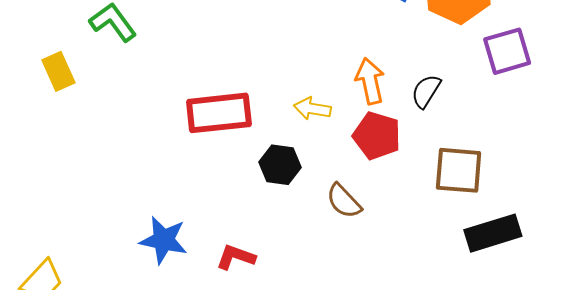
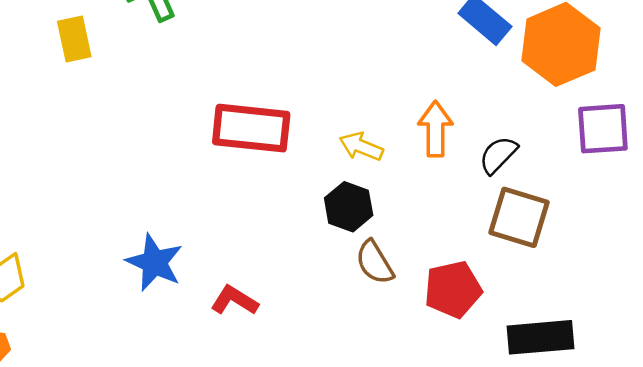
red pentagon: (377, 136) -> (453, 289), moved, turned 30
black hexagon: (280, 165) -> (349, 207), moved
brown square: (459, 170) -> (519, 217), moved

